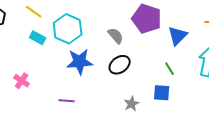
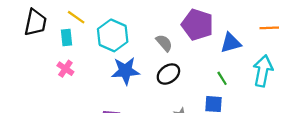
blue triangle: (178, 36) -> (231, 43), turned 30
cyan rectangle: (38, 38) -> (67, 38), moved, turned 56
pink cross: (22, 81) -> (65, 69), moved

